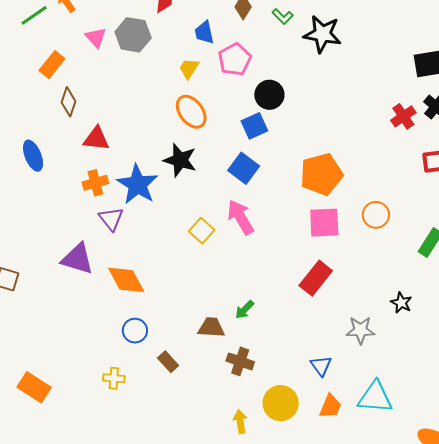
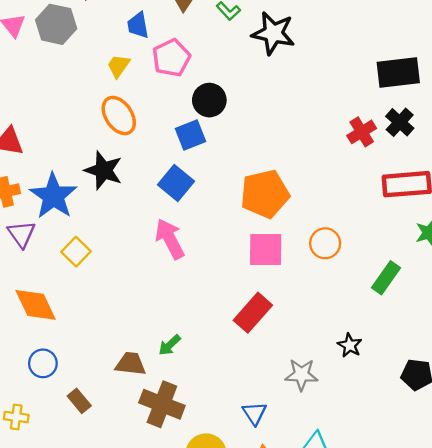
yellow square: (202, 231) -> (76, 252), moved
brown cross: (240, 361) -> (162, 404), size x1.4

